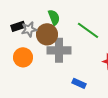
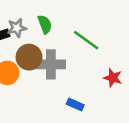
gray star: (29, 29) -> (17, 28), moved
brown circle: (47, 34) -> (29, 57), moved

